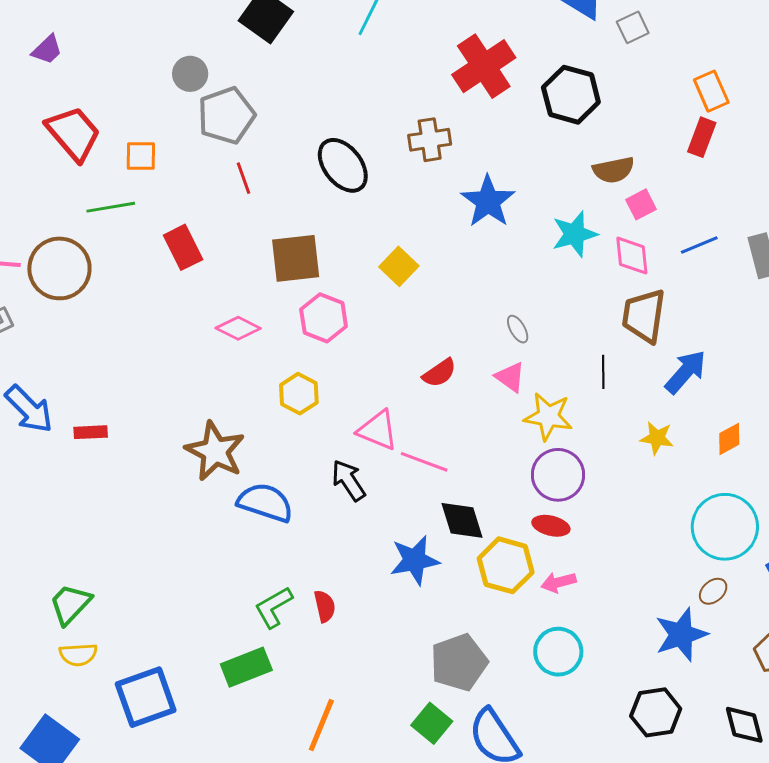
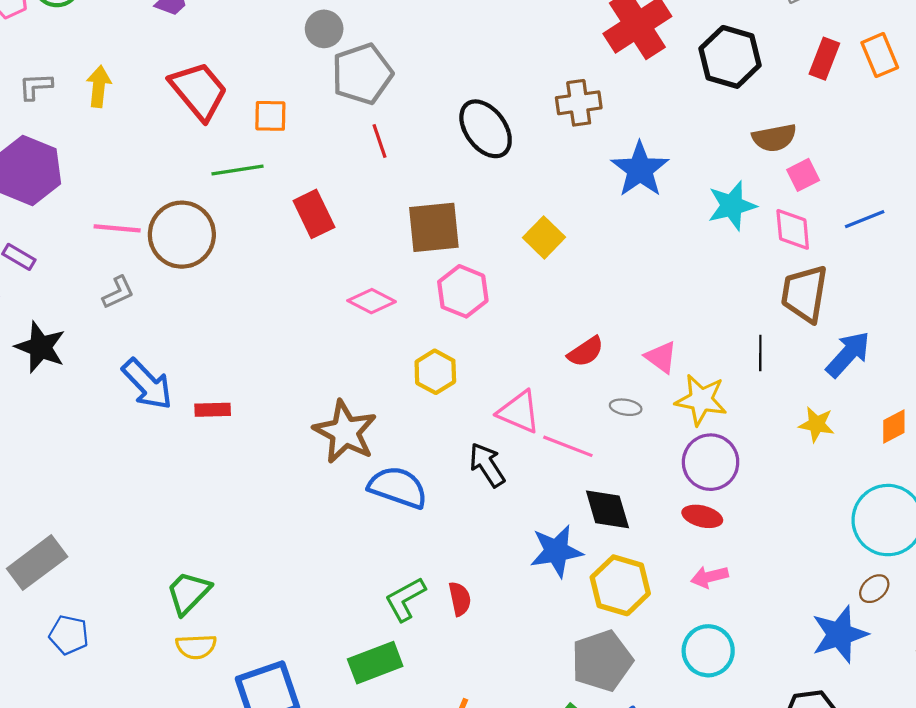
red rectangle: (702, 137) -> (824, 59), moved
gray ellipse: (518, 329) -> (626, 407), moved, turned -52
yellow hexagon: (506, 565) -> (620, 585), moved

